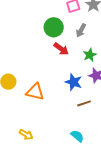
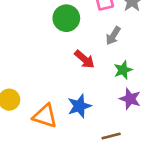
green circle: (54, 27) -> (66, 18), moved
blue star: (74, 82) -> (79, 106), moved, turned 30

